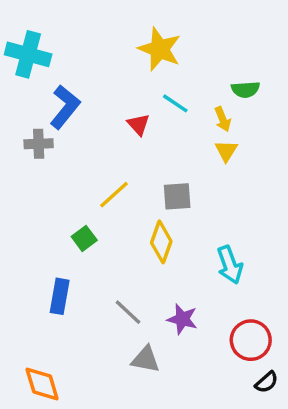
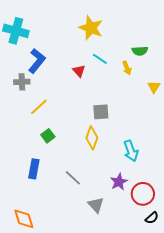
yellow triangle: (226, 151) -> (154, 87), moved
yellow line: (114, 195) -> (39, 107), moved
purple star: (182, 319) -> (119, 182), moved, turned 30
gray triangle: (146, 359) -> (96, 205), moved, turned 36

